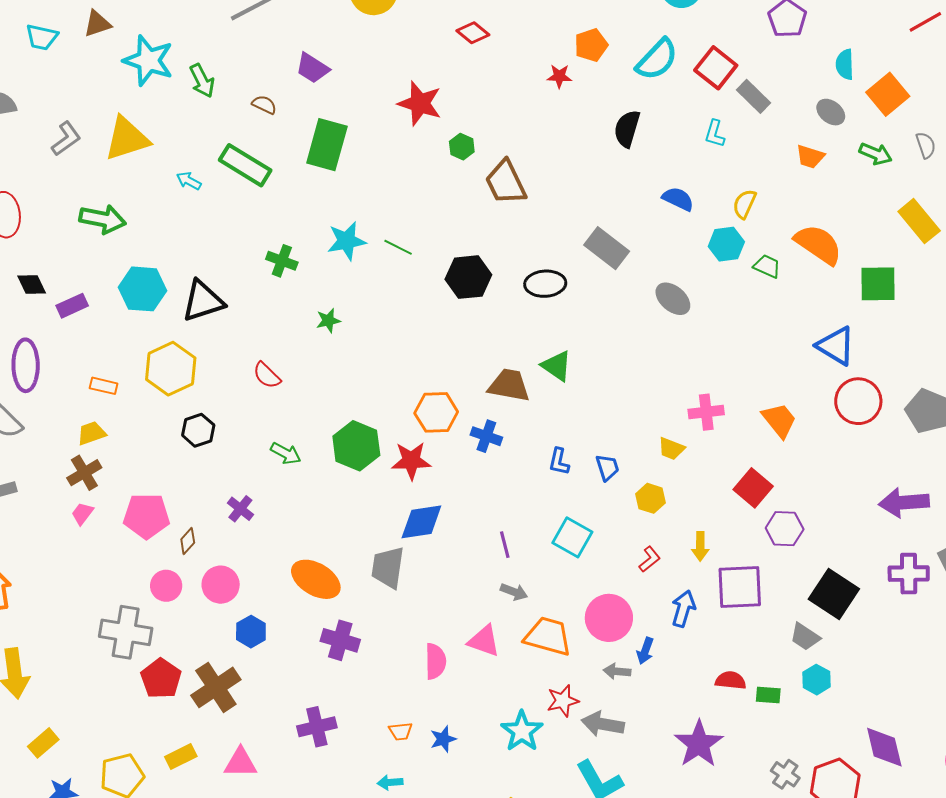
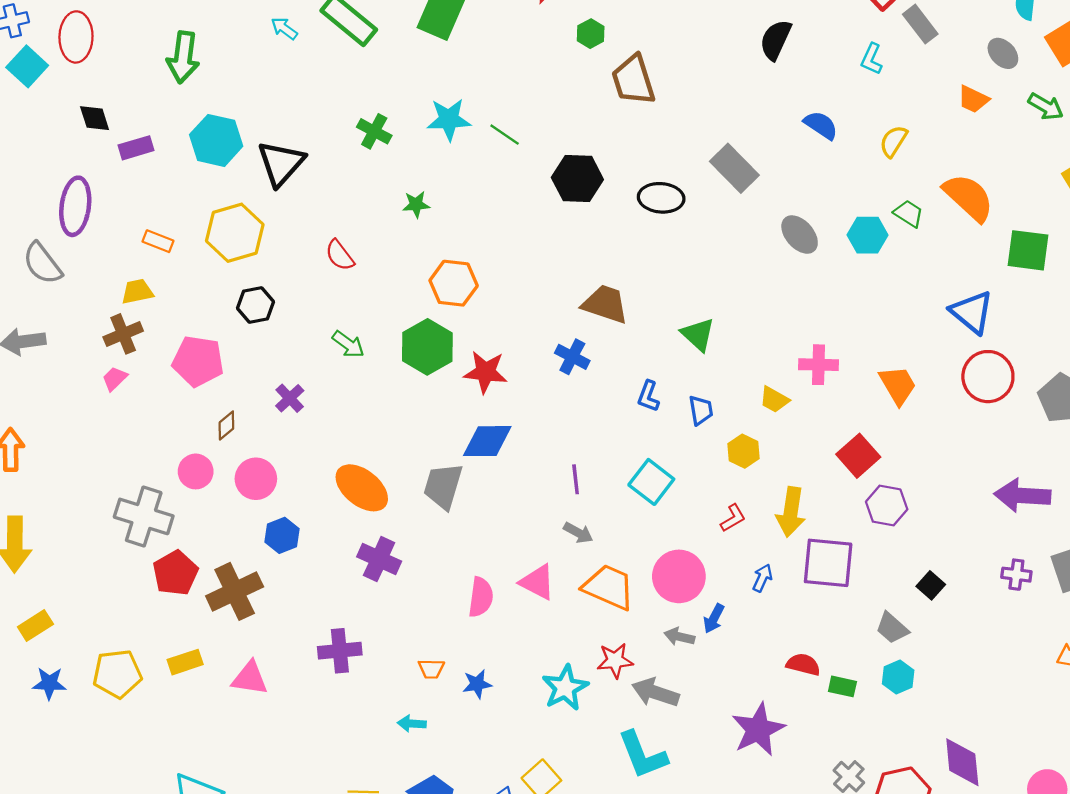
green arrow: (103, 219) -> (183, 57), turned 78
cyan hexagon: (726, 244) -> (868, 235), moved
black triangle: (203, 301) -> (281, 163), turned -39
green triangle: (557, 366) -> (698, 335), moved
orange hexagon: (436, 412) -> (454, 283), moved
pink pentagon: (146, 516) -> (198, 361), moved
yellow arrow: (700, 546) -> (791, 512), size x1.5
purple cross: (909, 574) -> (1016, 575), size x0.7
black square: (834, 594) -> (931, 585), size x0.5
blue arrow: (683, 609) -> (762, 578), size x0.7

